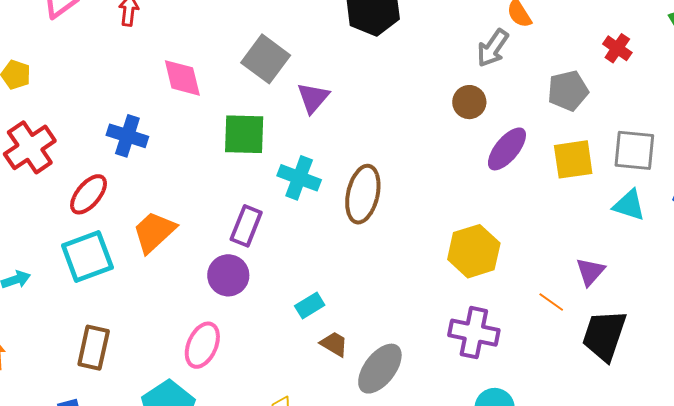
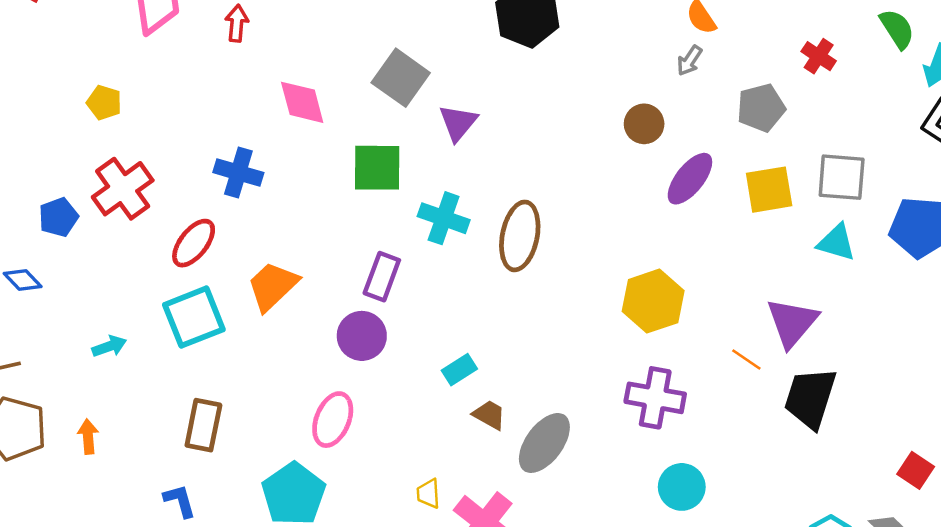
gray arrow: (493, 48) -> (689, 61), moved, size x0.7
purple triangle: (590, 272) -> (792, 323), size x1.5

